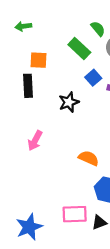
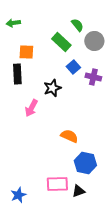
pink arrow: (35, 141) -> (31, 108), moved
blue star: (29, 227) -> (18, 195), size x0.7

